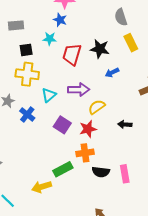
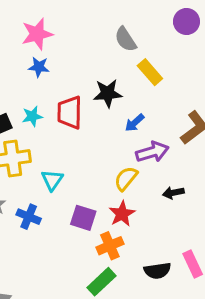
cyan star: (50, 39) -> (32, 116), moved
purple arrow: (79, 90) -> (152, 152), moved
orange cross: (85, 153) -> (110, 246), moved

